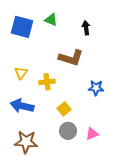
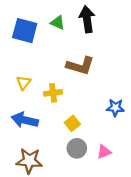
black arrow: (86, 28) -> (87, 19), moved, size x1.6
blue star: (96, 88) -> (115, 108), moved

